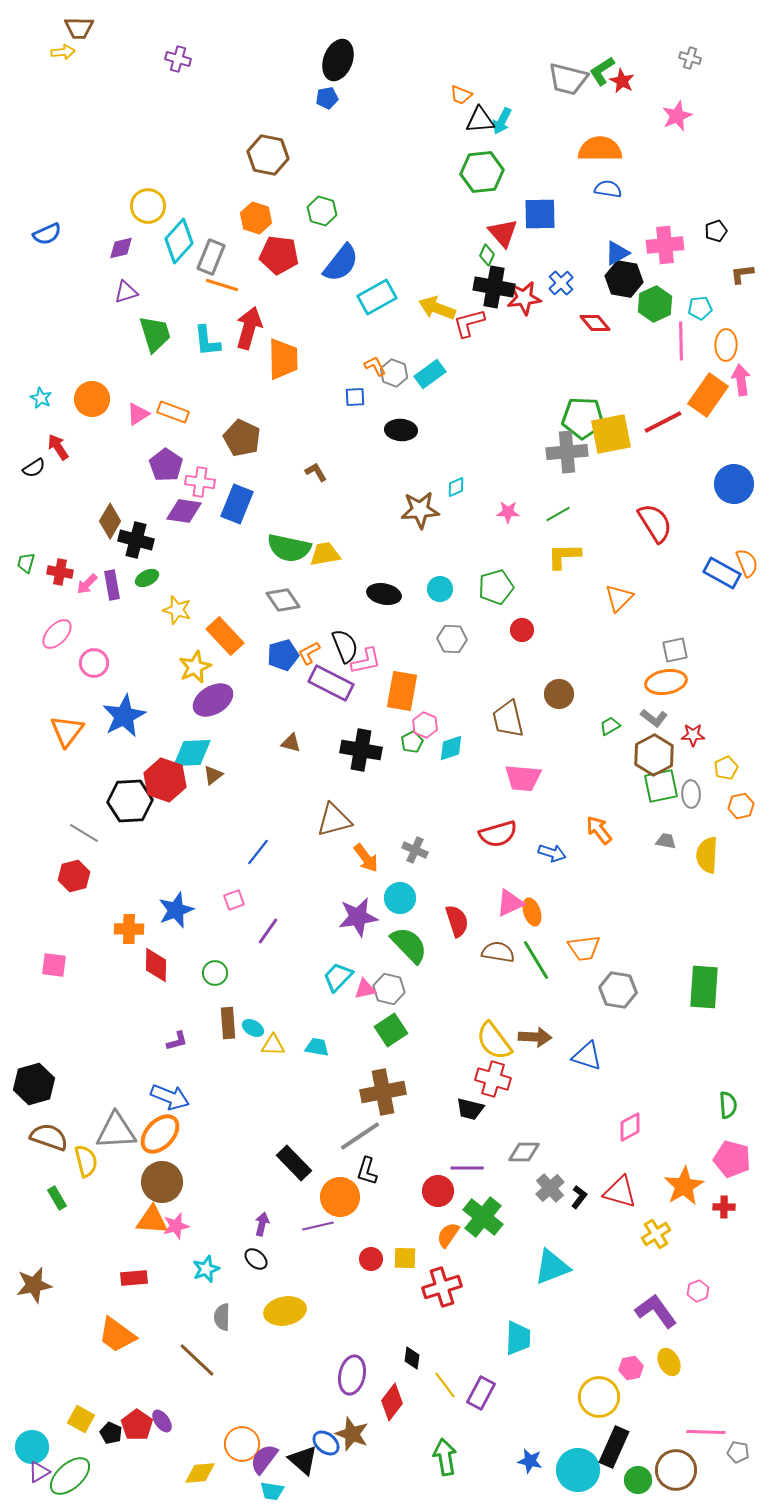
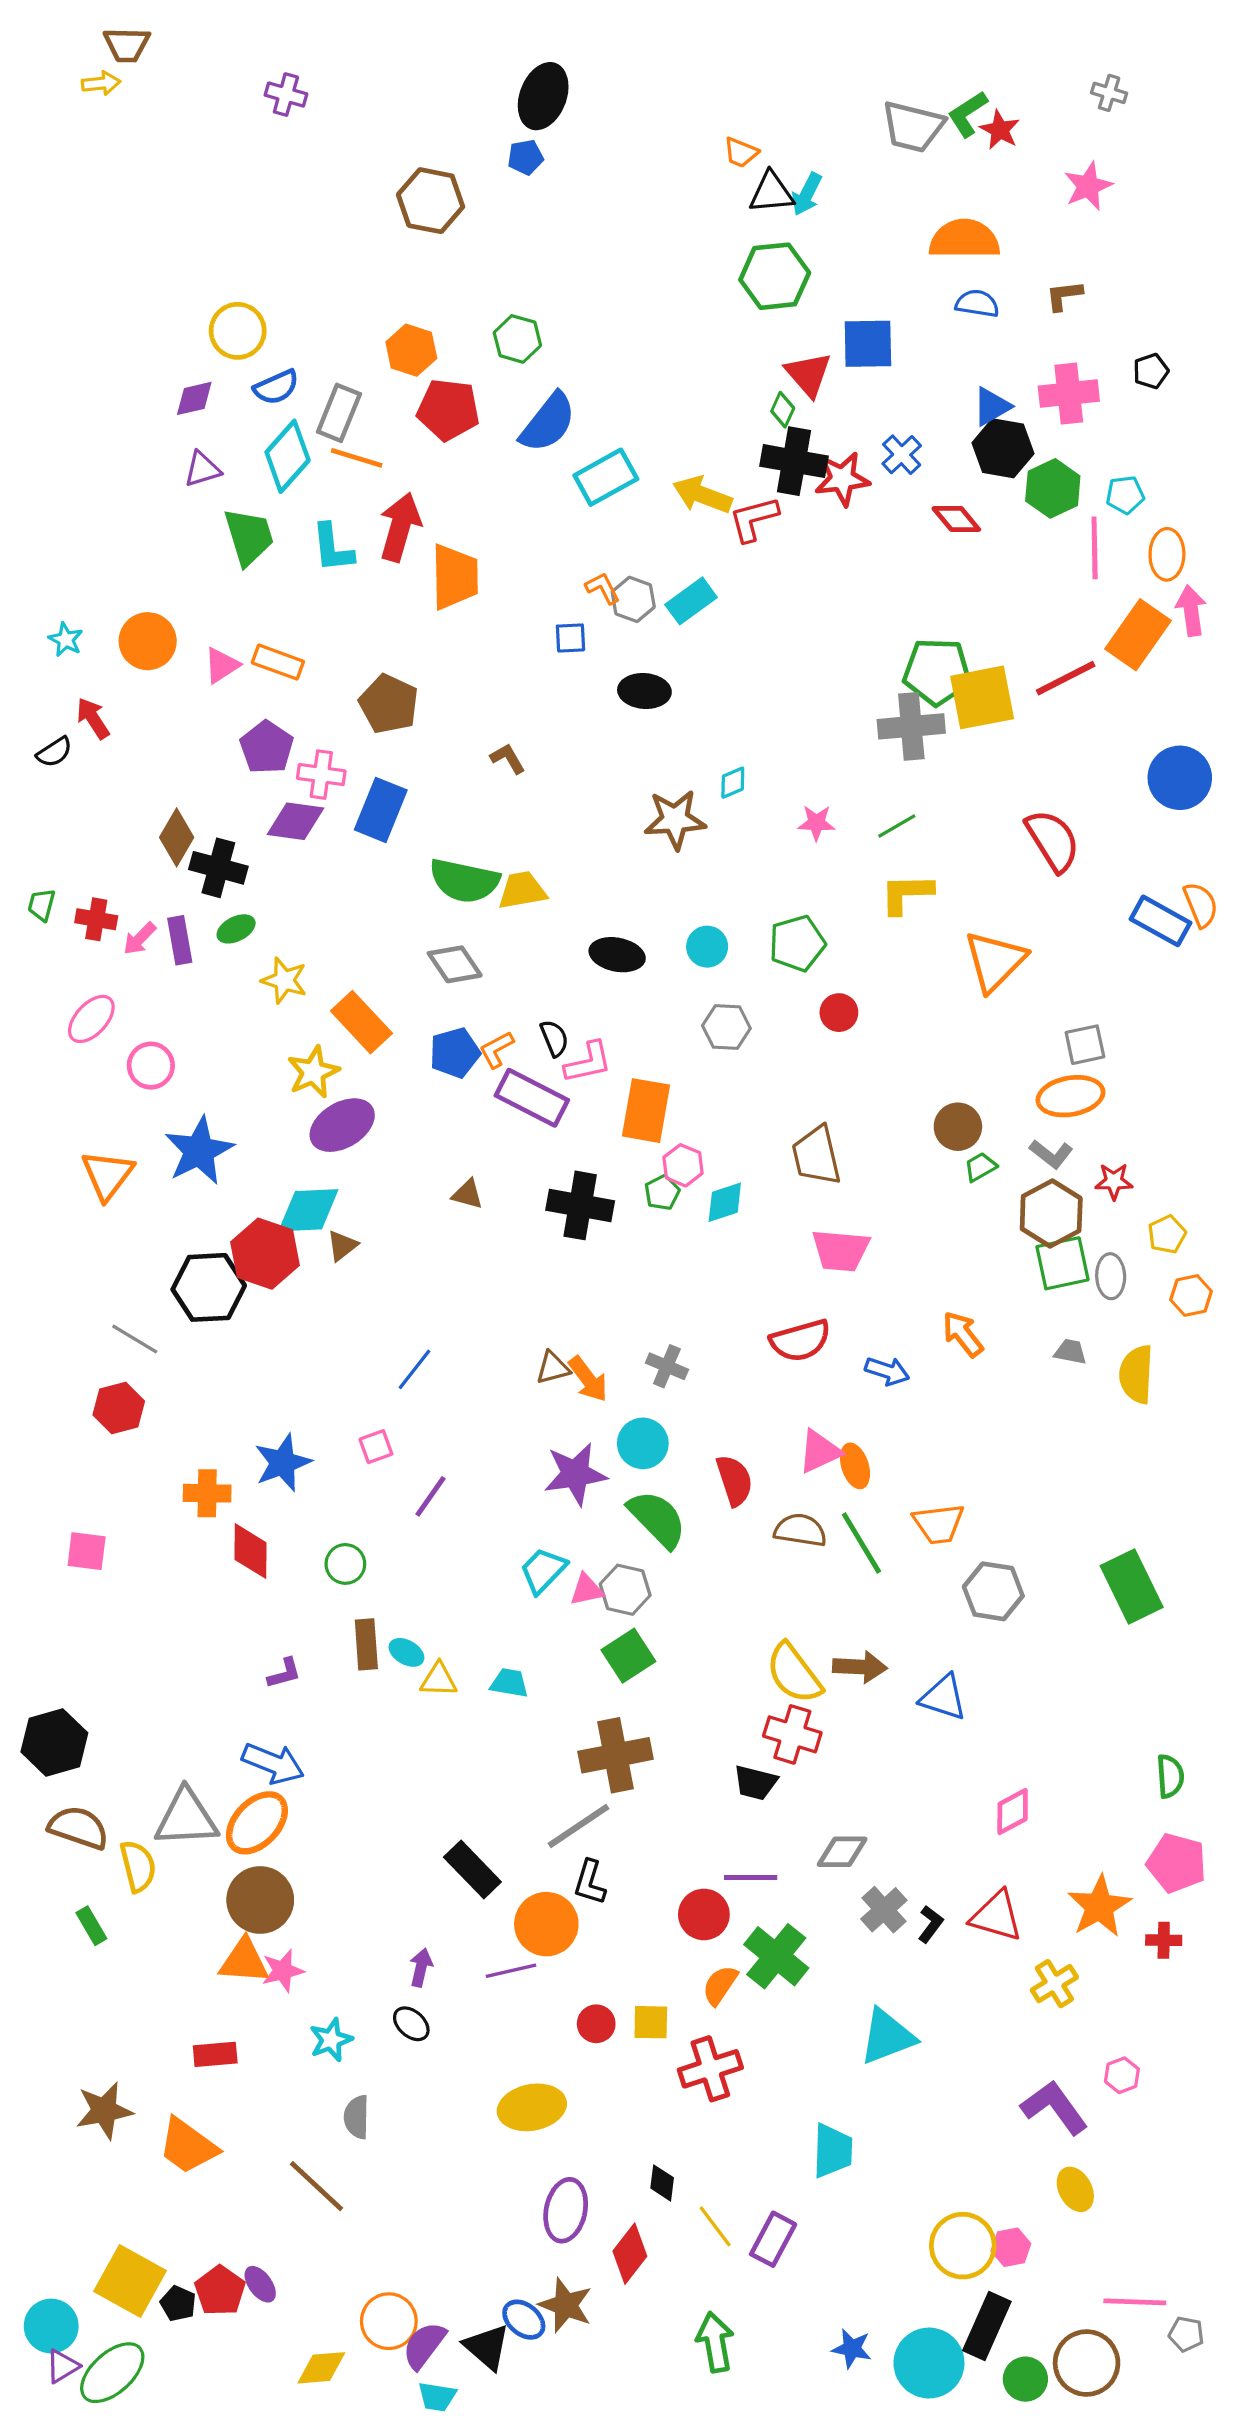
brown hexagon: (268, 155) -> (431, 201), moved
blue semicircle: (47, 234) -> (276, 387), moved
cyan diamond: (179, 241) -> (288, 456), moved
brown L-shape: (742, 274) -> (1064, 296), moved
orange triangle: (619, 598) -> (995, 961), size x1.4
black semicircle: (345, 646) -> (554, 1038), size x0.7
brown circle: (559, 694) -> (958, 1127), moved
brown triangle: (334, 820) -> (553, 1368), moved, size x0.6
green rectangle: (704, 987) -> (1132, 1586), turned -30
brown star: (34, 1285) -> (104, 2111), moved
yellow ellipse: (285, 1311) -> (532, 2107), moved
pink hexagon: (631, 1368) -> (1011, 2247), moved
yellow square: (81, 1419) -> (130, 2281), size x1.6

